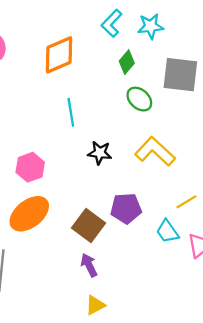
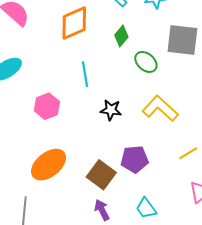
green diamond: (127, 62) -> (121, 36), moved
pink hexagon: (30, 167) -> (47, 106), moved
cyan trapezoid: (167, 231) -> (146, 208), moved

